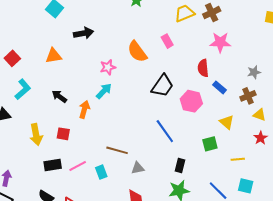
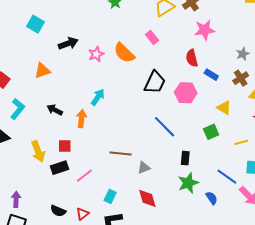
pink star: (108, 67) -> (96, 54), moved
black rectangle: (53, 165) -> (60, 168), moved
cyan rectangle: (101, 172) -> (110, 196), moved, turned 56

